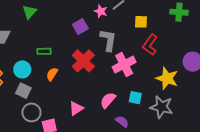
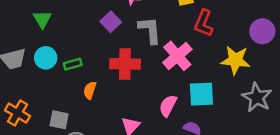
red cross: (83, 61) -> (125, 64), turned -30
cyan circle: (22, 69) -> (46, 58), moved
cyan square: (135, 98) -> (201, 94), size x1.5
gray star: (161, 107) -> (257, 97), moved, turned 30

